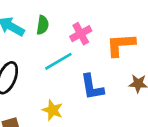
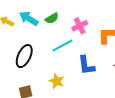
green semicircle: (43, 25) -> (52, 18), turned 48

